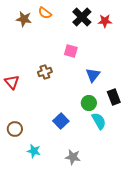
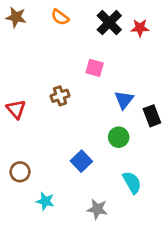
brown star: (24, 19) -> (16, 17), moved
black rectangle: (114, 97) -> (152, 116), moved
cyan semicircle: (99, 121) -> (132, 182), moved

